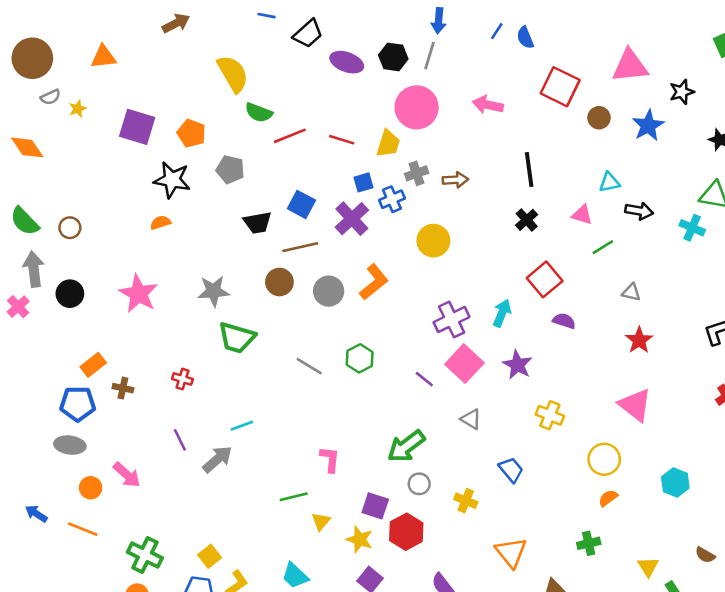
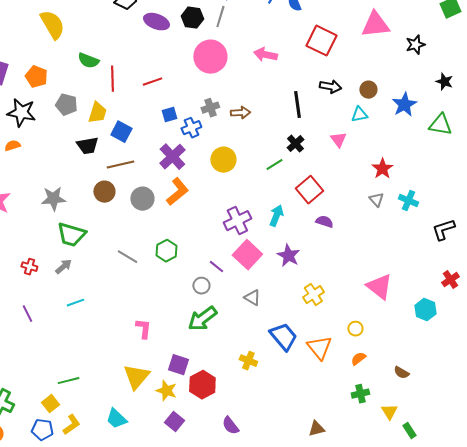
yellow semicircle: (233, 74) -> (52, 25), moved
brown circle: (599, 118) -> (368, 90), moved
blue star: (648, 125) -> (404, 105), moved
red line: (290, 136) -> (112, 79), turned -70
red line: (342, 140) -> (152, 82), turned -36
yellow trapezoid: (388, 144) -> (97, 113), moved
black arrow: (639, 211) -> (330, 87), moved
pink triangle: (582, 215) -> (338, 140), turned 36
purple cross: (352, 219) -> (172, 157), moved
cyan cross: (692, 228) -> (408, 201), moved
green line: (603, 247) -> (274, 165), moved
gray triangle: (631, 292) -> (376, 200), turned 35
red star: (639, 340) -> (382, 169), moved
yellow cross: (550, 415) -> (313, 295), turned 35
gray arrow: (217, 459) -> (63, 267), moved, size x0.7
yellow circle: (604, 459) -> (355, 329), size x0.6
blue trapezoid: (511, 470) -> (283, 337), size x1.4
cyan hexagon: (675, 483) -> (425, 310), moved
gray circle: (419, 484) -> (201, 286), moved
green line: (294, 497) -> (68, 381), moved
yellow triangle: (321, 521) -> (136, 377), size x1.8
green cross: (589, 543) -> (360, 394), moved
orange triangle: (511, 552) -> (319, 348), moved
brown semicircle: (705, 555) -> (401, 373), moved

